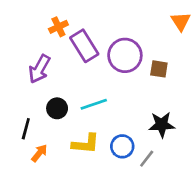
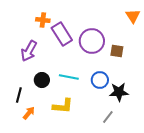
orange cross: (58, 27) -> (43, 20), turned 32
cyan line: (94, 104) -> (69, 77), turned 30
blue circle: (122, 146) -> (100, 80), moved

